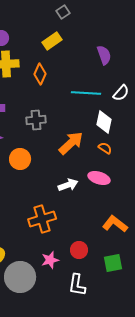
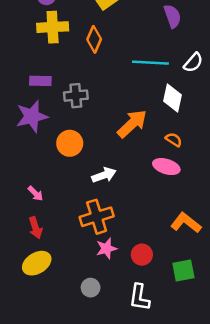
gray cross: (36, 120) -> (76, 96), moved
orange semicircle: (105, 148) -> (174, 140), moved
white arrow: (68, 185) -> (104, 175), moved
pink star: (50, 260) -> (106, 248), moved
gray circle: (20, 277) -> (91, 288), moved, size x0.5

